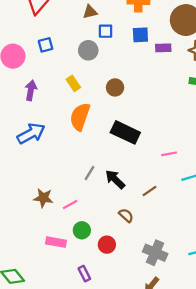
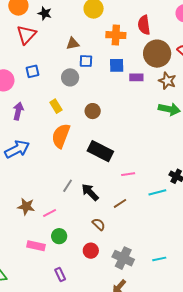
pink line: (169, 154) -> (128, 174), moved
red circle: (107, 245) -> (91, 251), moved

